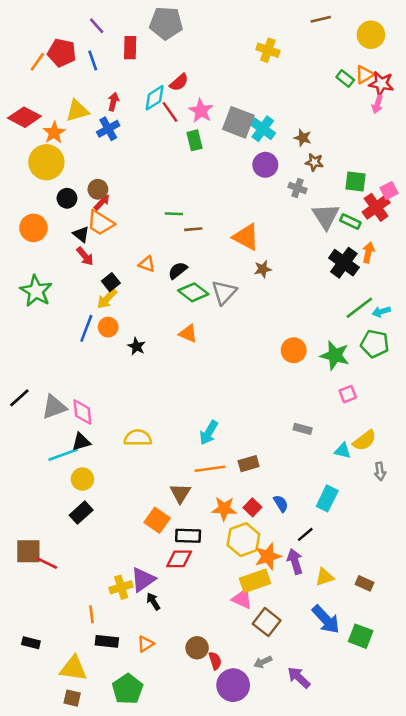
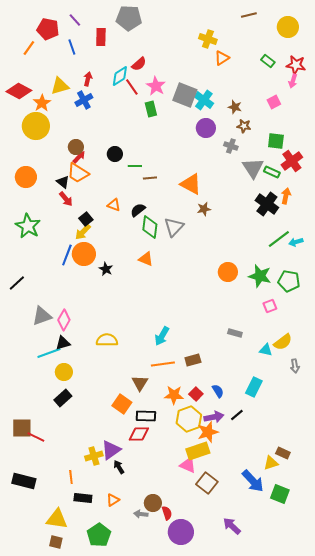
red pentagon: (62, 53) -> (48, 29), moved
orange triangle: (365, 75) -> (222, 58), moved
pink square: (389, 191) -> (274, 102), moved
black circle: (67, 198) -> (115, 154), moved
green diamond: (193, 292) -> (150, 227), turned 60
orange circle: (108, 327) -> (84, 254), size x1.5
green pentagon: (375, 344) -> (289, 281), moved
black line: (19, 398) -> (17, 283), moved
pink diamond: (82, 412) -> (64, 320), turned 35
purple arrow: (295, 562) -> (214, 417), moved, turned 96
yellow triangle: (325, 577) -> (271, 463), moved
black rectangle: (31, 643) -> (24, 481), moved, size x1.6
gray arrow: (263, 662) -> (141, 514), moved, turned 32

